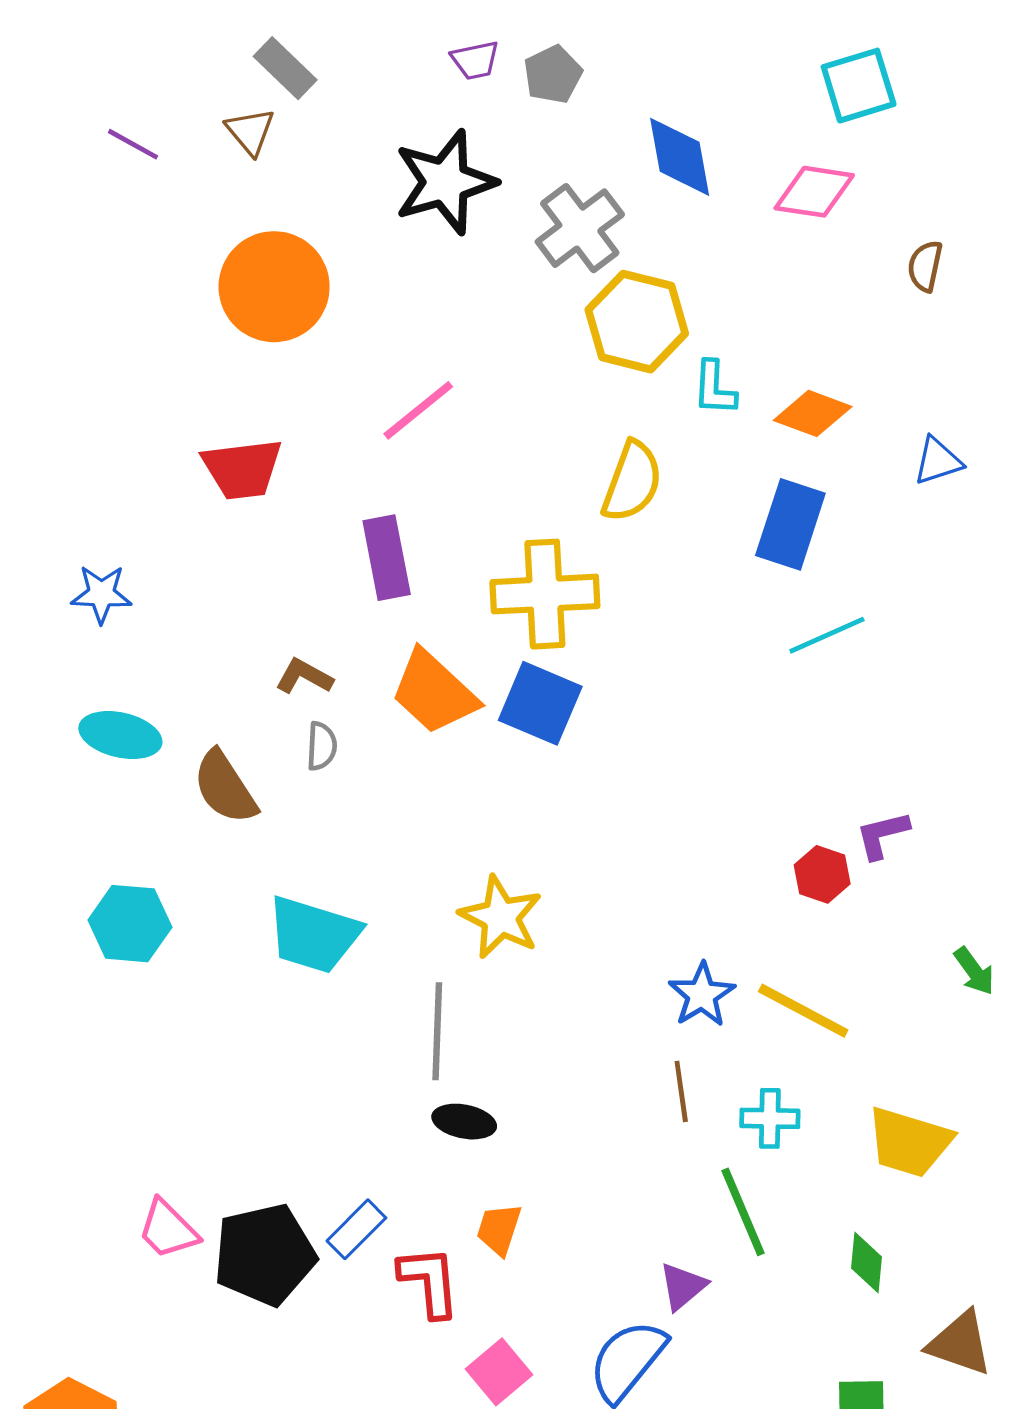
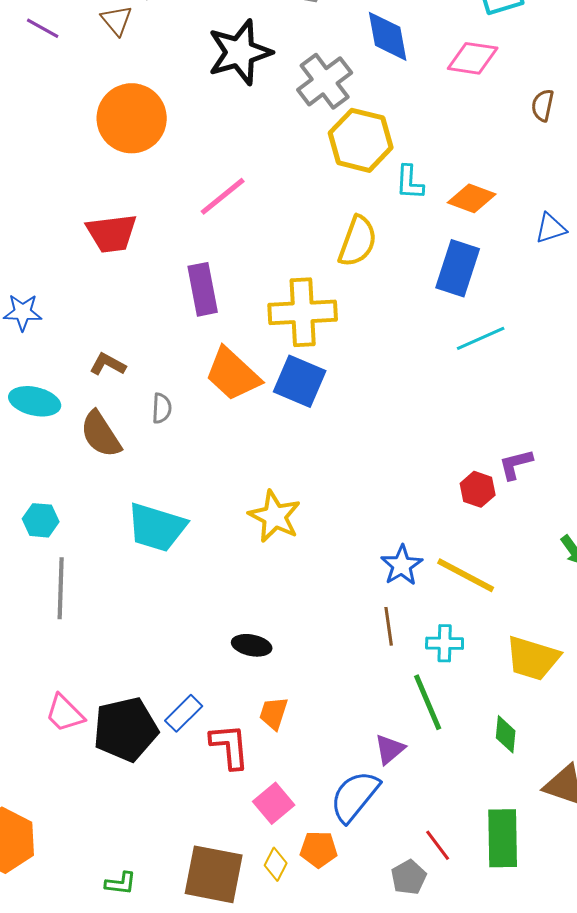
brown L-shape: (304, 676) -> (108, 364), moved
cyan hexagon: (130, 924) -> (41, 520), size x0.7
gray line: (437, 1031) -> (61, 588), moved

